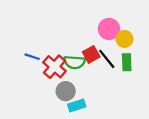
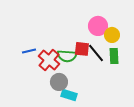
red square: (91, 54) -> (82, 49), turned 35
blue line: (32, 57) -> (29, 51), turned -32
cyan rectangle: (77, 106) -> (69, 95), turned 35

